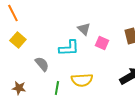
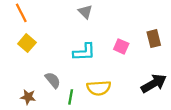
gray triangle: (84, 29) -> (85, 12), moved
gray semicircle: (42, 64) -> (53, 80), moved

